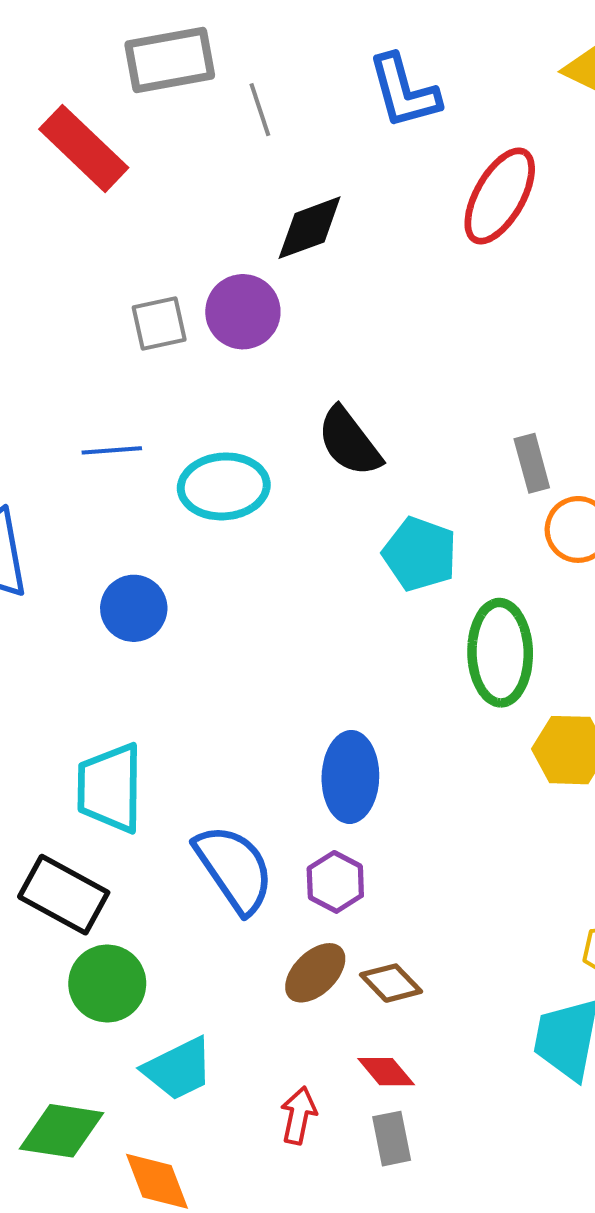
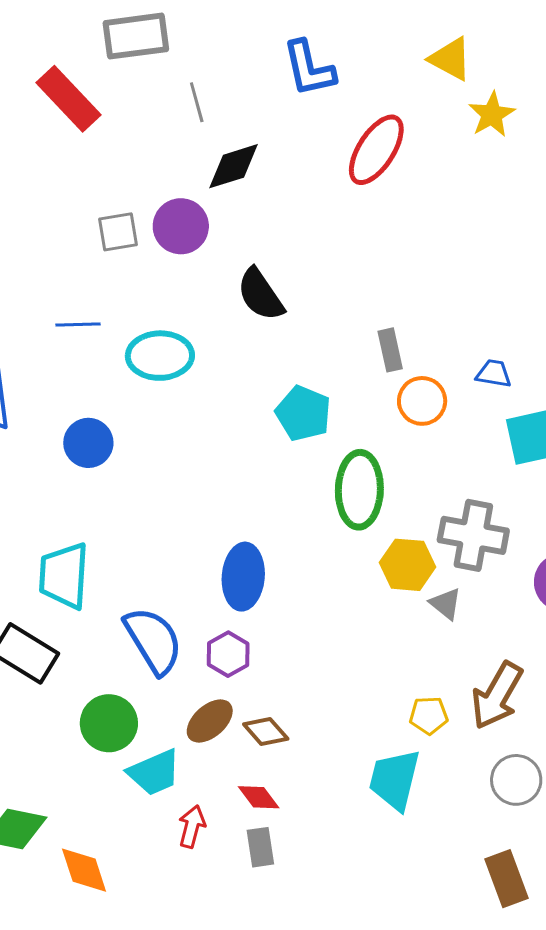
gray line: (260, 110) -> (197, 102), moved
black semicircle: (349, 442) -> (261, 295), moved
green circle: (107, 984) -> (109, 723), moved
cyan trapezoid: (178, 1069) -> (154, 772), moved

